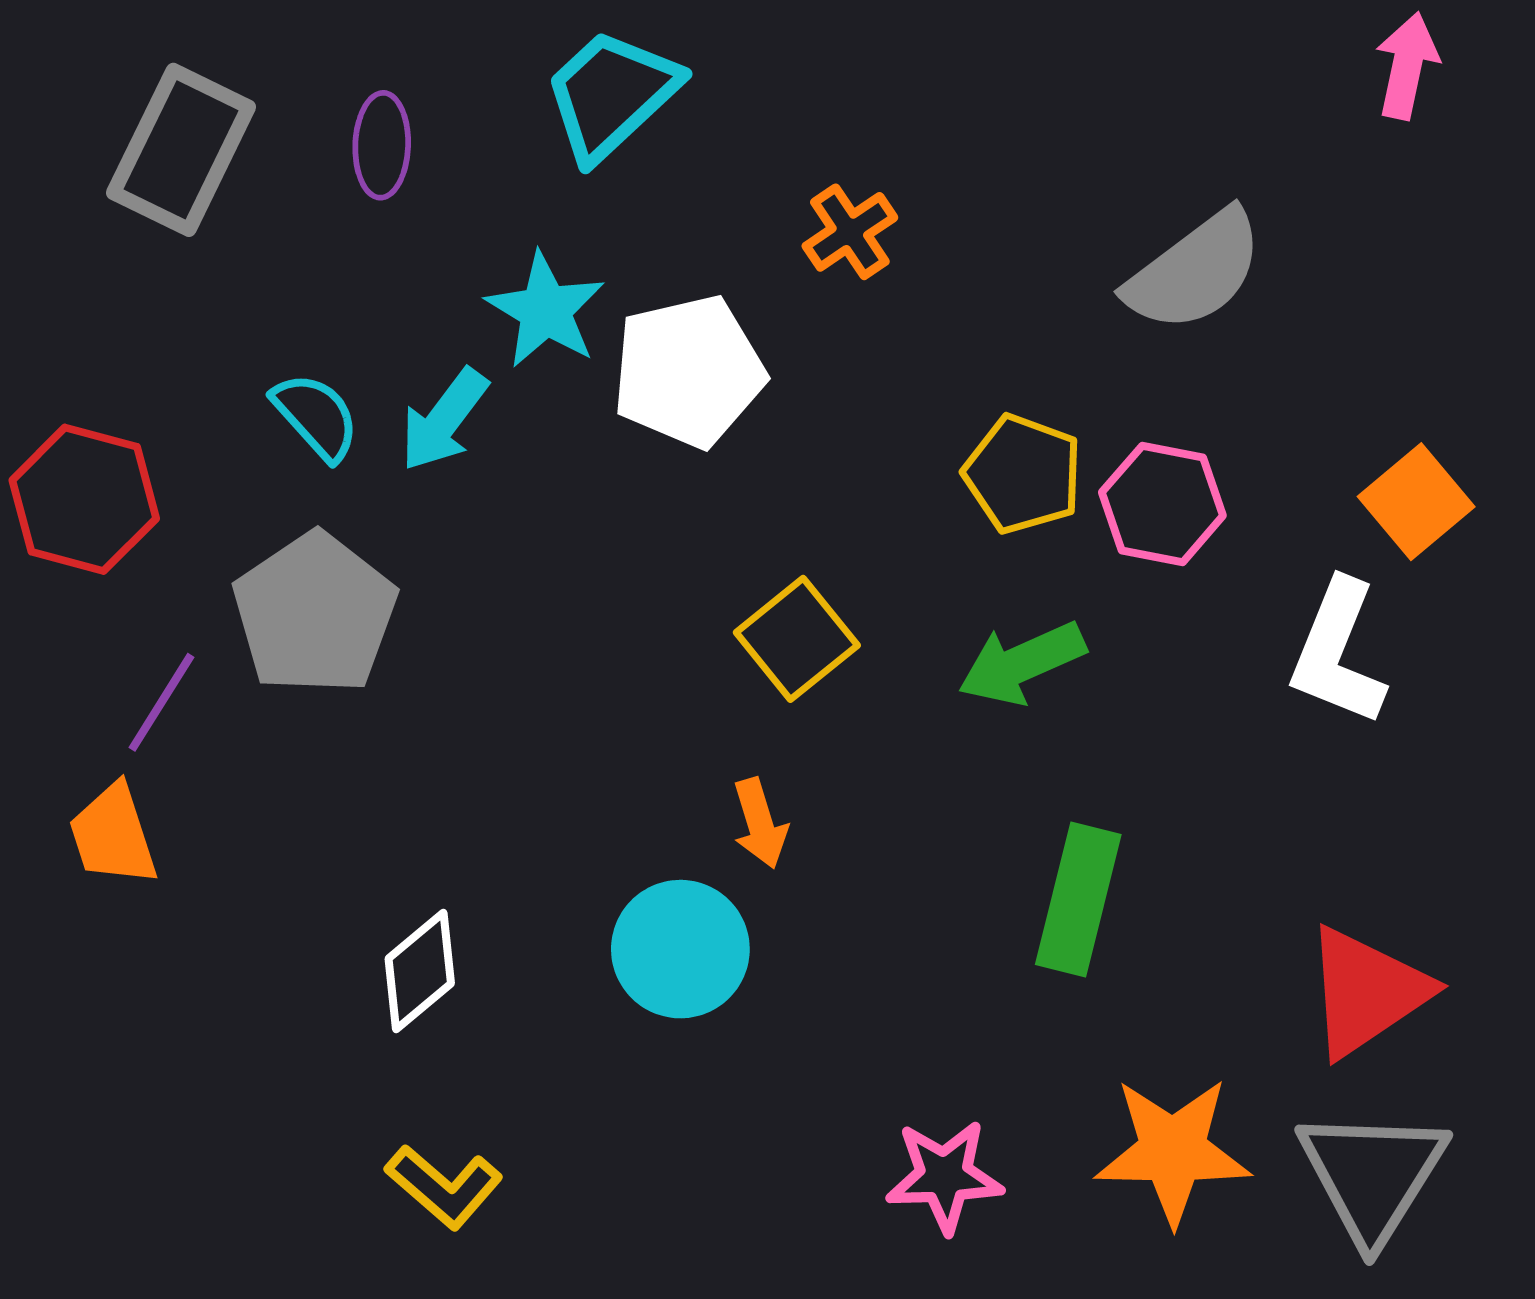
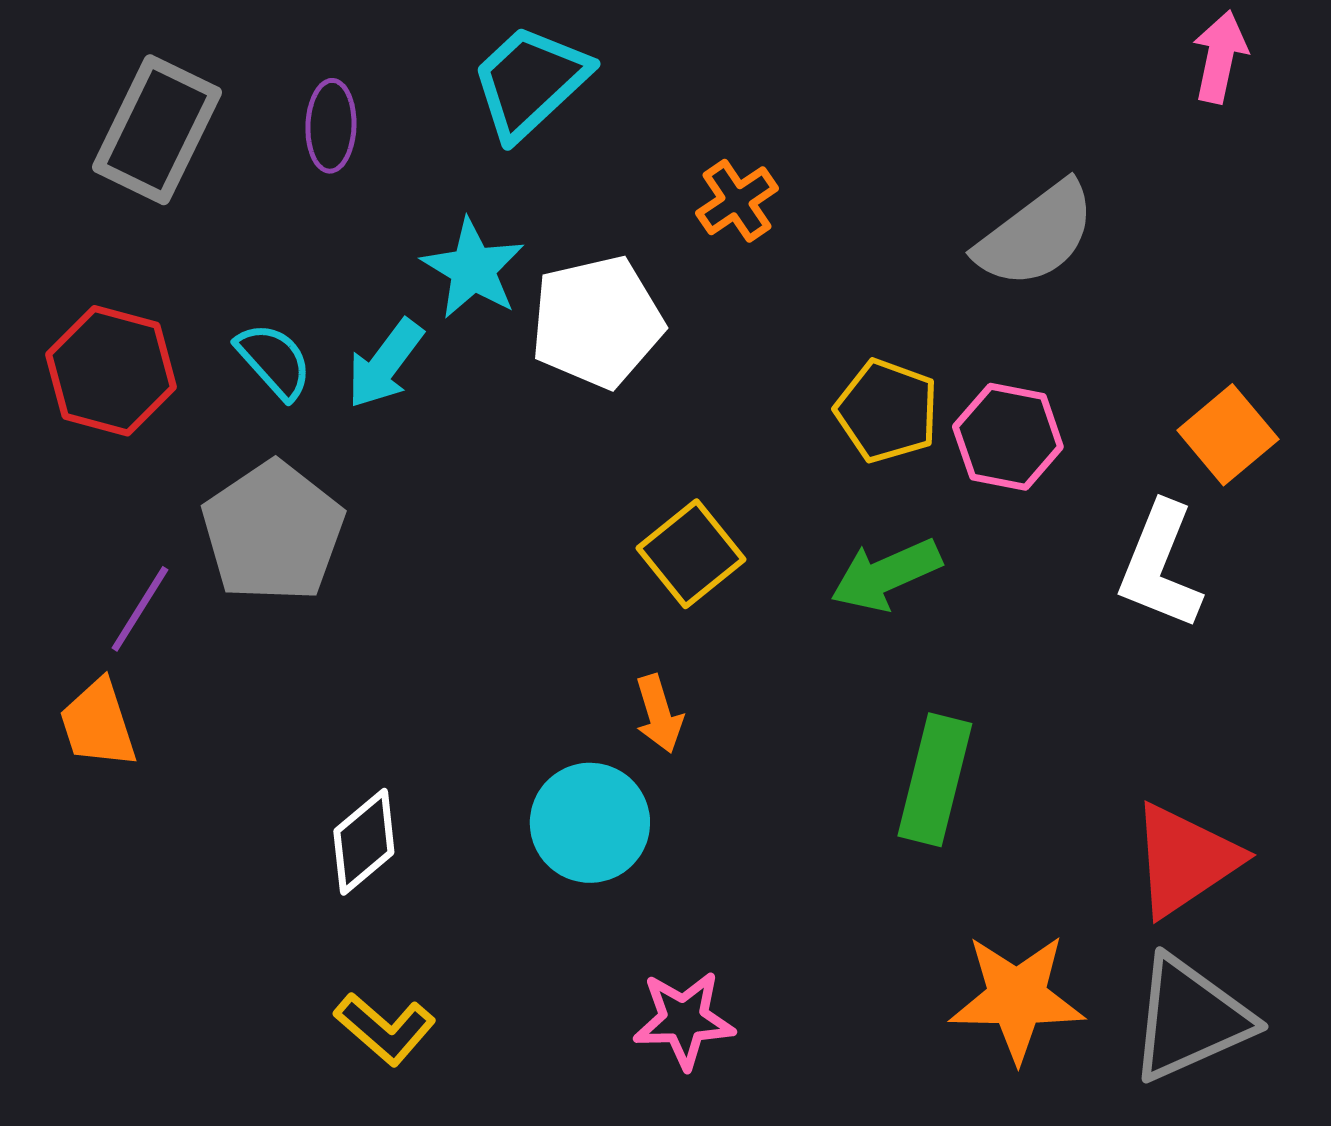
red hexagon: (84, 499) -> (111, 371), moved
gray triangle: (1372, 1175) -> (1190, 1019), turned 34
pink star: (944, 1176) -> (684, 1020), moved

